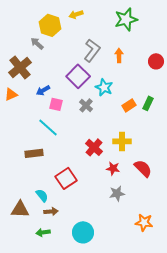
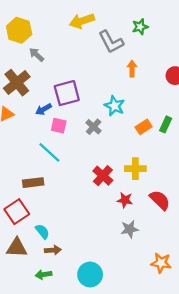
yellow arrow: (76, 14) -> (82, 21), size x1.5
green star: (126, 19) -> (140, 27), size x0.6
yellow hexagon: (50, 25) -> (19, 30), moved
gray L-shape: (92, 50) -> (111, 42), moved, turned 115
purple square: (78, 76) -> (67, 93), moved, turned 30
red square: (66, 178) -> (17, 212), moved

